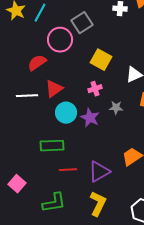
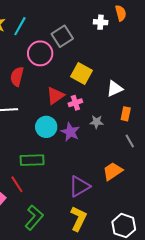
red semicircle: (37, 63) -> (17, 77), turned -42
red triangle: (54, 89) -> (55, 96), moved
red line: (68, 170) -> (17, 184), moved, turned 60
green L-shape: (54, 203) -> (34, 218), turned -40

